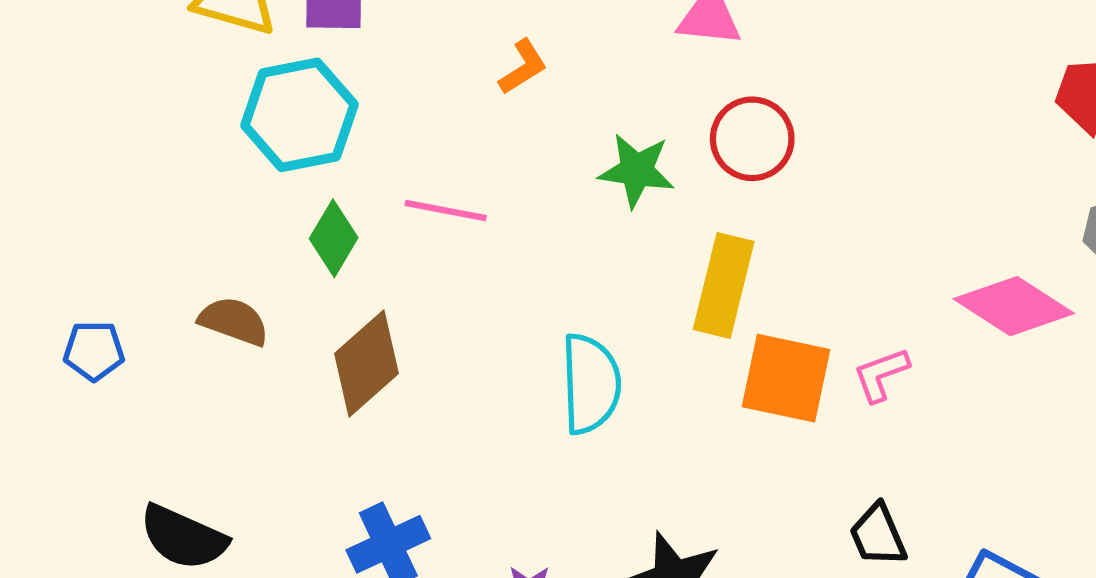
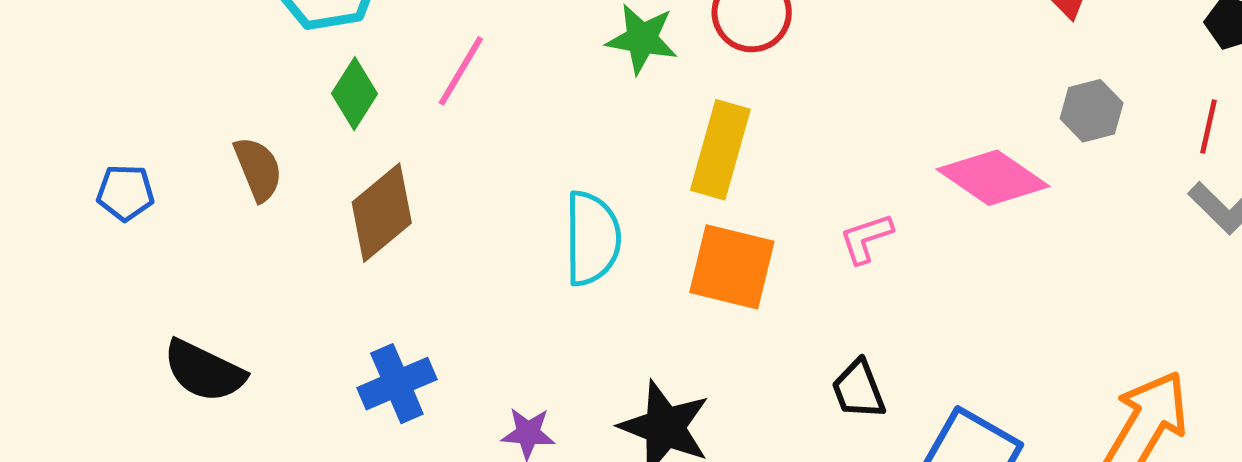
pink line: (446, 211) -> (461, 71), turned -72
brown semicircle: (234, 321) -> (258, 169), turned 46
orange square: (786, 378) -> (732, 267), moved

